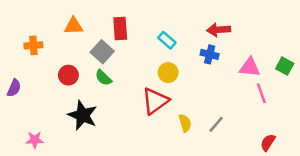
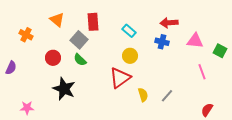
orange triangle: (74, 26) -> (57, 20), turned 42
orange cross: (33, 45) -> (26, 35), turned 32
pink triangle: (250, 67) -> (195, 41), moved

